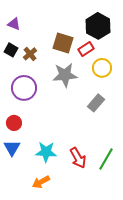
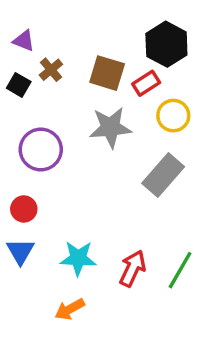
brown cross: (30, 54) -> (51, 70), moved
gray rectangle: (96, 103) -> (163, 175), size x1.4
red arrow: (78, 158) -> (133, 268), turned -125

